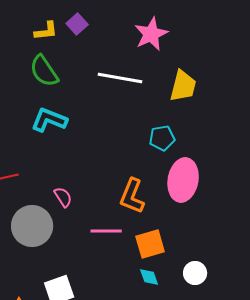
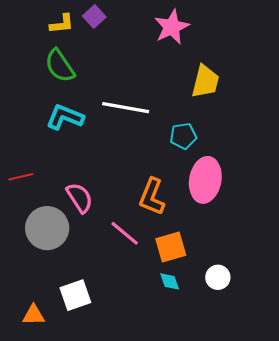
white line: (120, 78) -> (126, 108), moved
pink semicircle: (63, 197) -> (80, 198), size x1.4
pink line: (106, 231) -> (125, 233), turned 40

